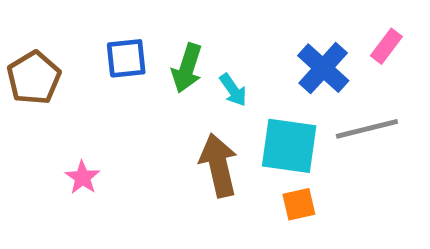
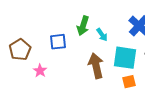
blue square: (126, 58) -> (58, 42), moved
brown pentagon: (34, 78) -> (20, 50), moved

